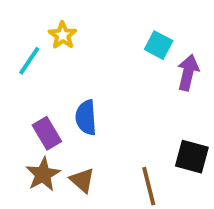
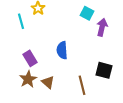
cyan line: (29, 61) -> (21, 21), turned -49
blue semicircle: (86, 118) -> (62, 50), moved

